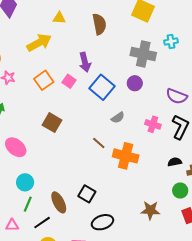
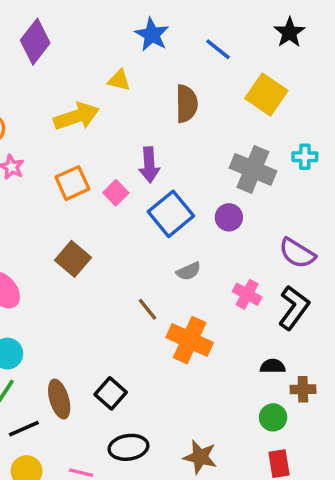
brown star: (150, 210) -> (200, 457), moved

